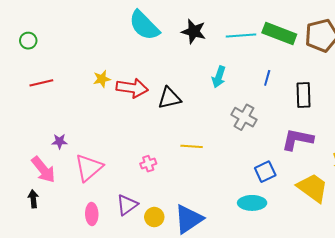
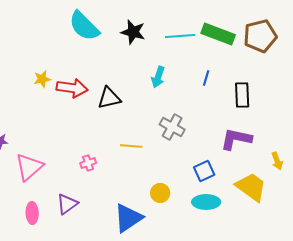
gray cross: (244, 117) -> (172, 127), moved
cyan ellipse: (252, 203) -> (206, 202), moved
yellow circle: (154, 217) -> (160, 193), moved

